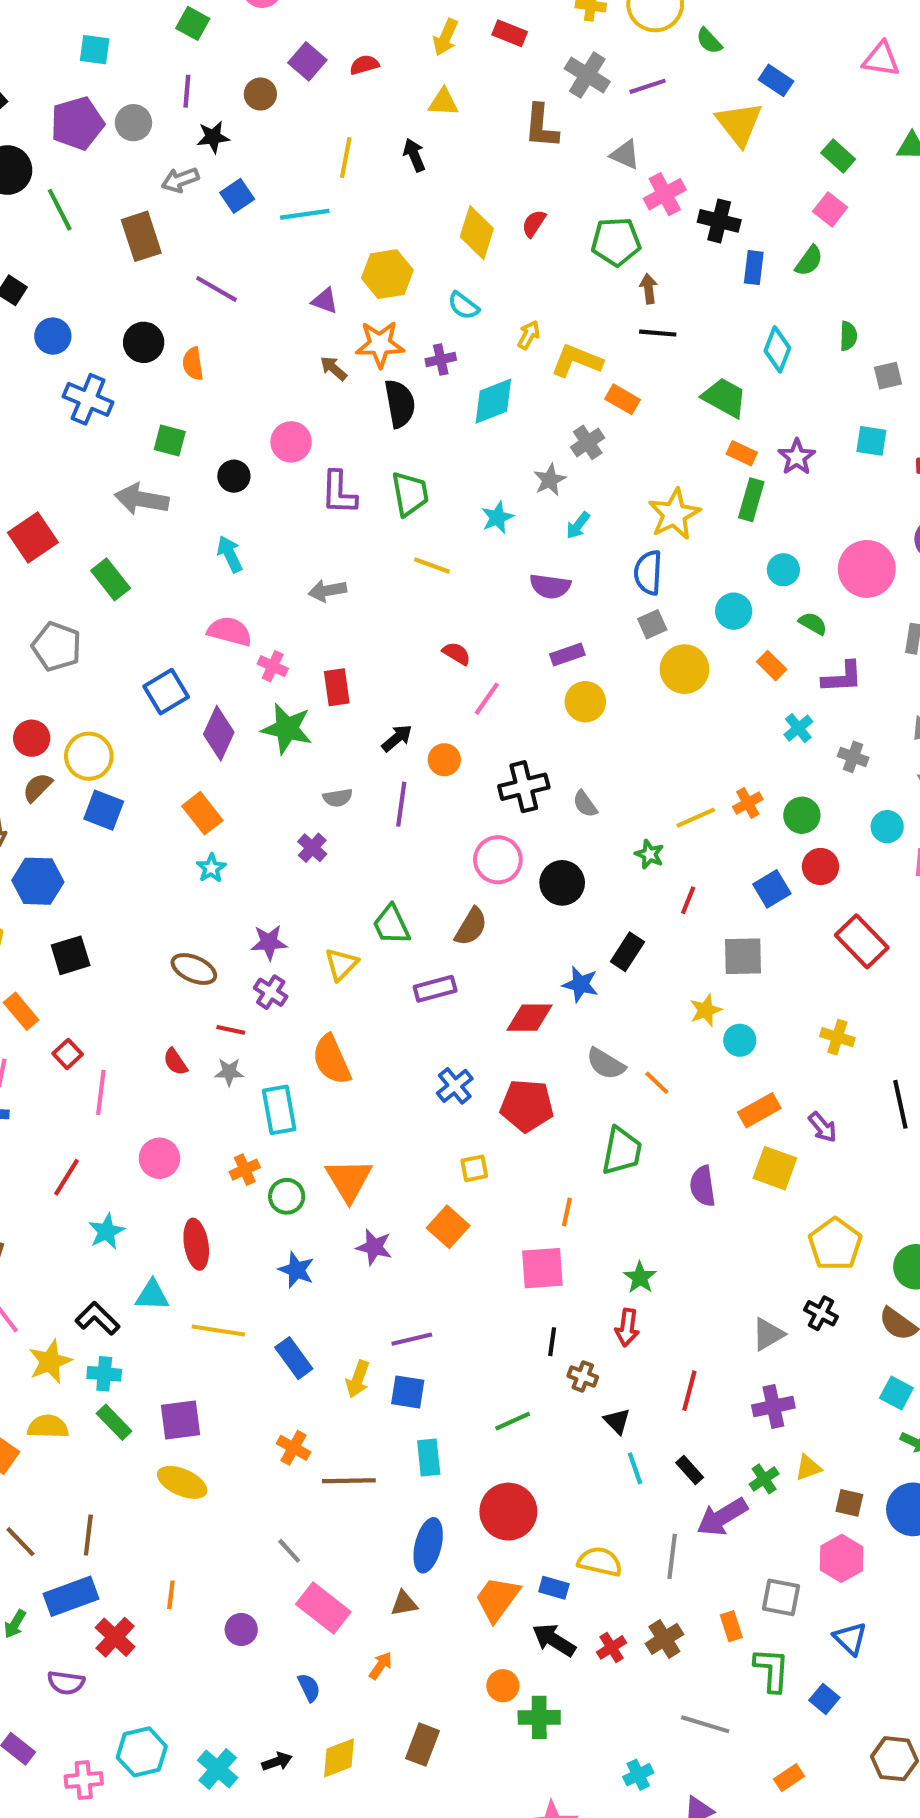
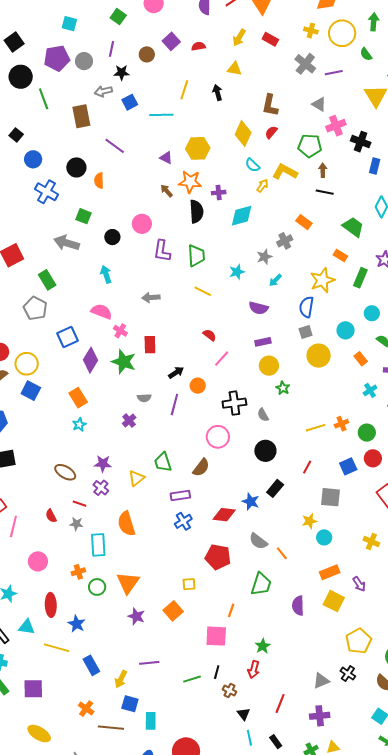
brown L-shape: (541, 126) -> (270, 105), moved
cyan semicircle: (463, 306) -> (253, 165), moved
yellow L-shape: (577, 361) -> (285, 172), moved
orange rectangle: (742, 453) -> (340, 256), moved
gray pentagon: (57, 646) -> (35, 308), moved
green star: (649, 854) -> (283, 388), moved
black circle: (562, 883) -> (265, 451), moved
blue cross: (455, 1086) -> (183, 521), moved
blue star: (296, 1270) -> (77, 624), moved
blue square: (408, 1392) -> (130, 704), moved
green line: (513, 1421) -> (192, 679), moved
yellow ellipse: (182, 1482) -> (39, 734), moved

